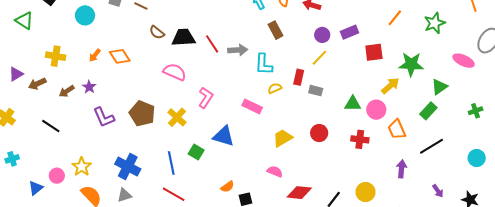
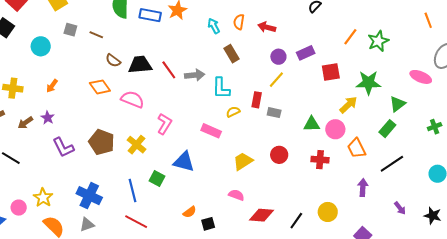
green star: (435, 23) -> (378, 41), moved
orange diamond: (120, 56) -> (100, 87), moved

